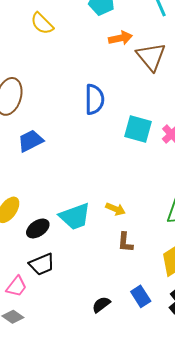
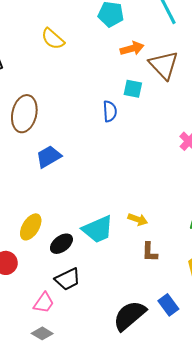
blue semicircle: (94, 99) -> (110, 111), size x0.7
cyan square: (138, 129) -> (133, 89), moved, size x0.7
black semicircle: (101, 305) -> (130, 316), size x1.8

